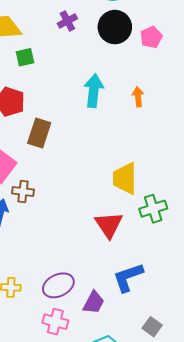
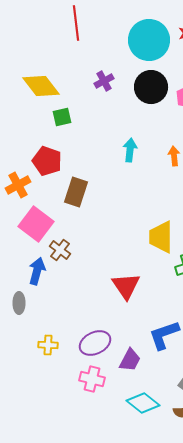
cyan arrow: (94, 91) -> (130, 150), size x0.7
brown cross: (23, 192) -> (60, 250), turned 30
red triangle: (109, 225) -> (126, 286), moved

